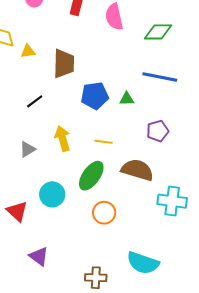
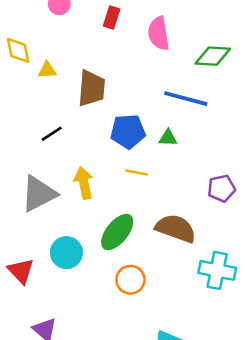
blue line: (160, 77) -> (186, 99), moved
purple pentagon: (158, 131) -> (222, 188), moved
yellow line: (103, 142) -> (136, 172), moved
gray triangle: (27, 149) -> (39, 194), size x1.8

